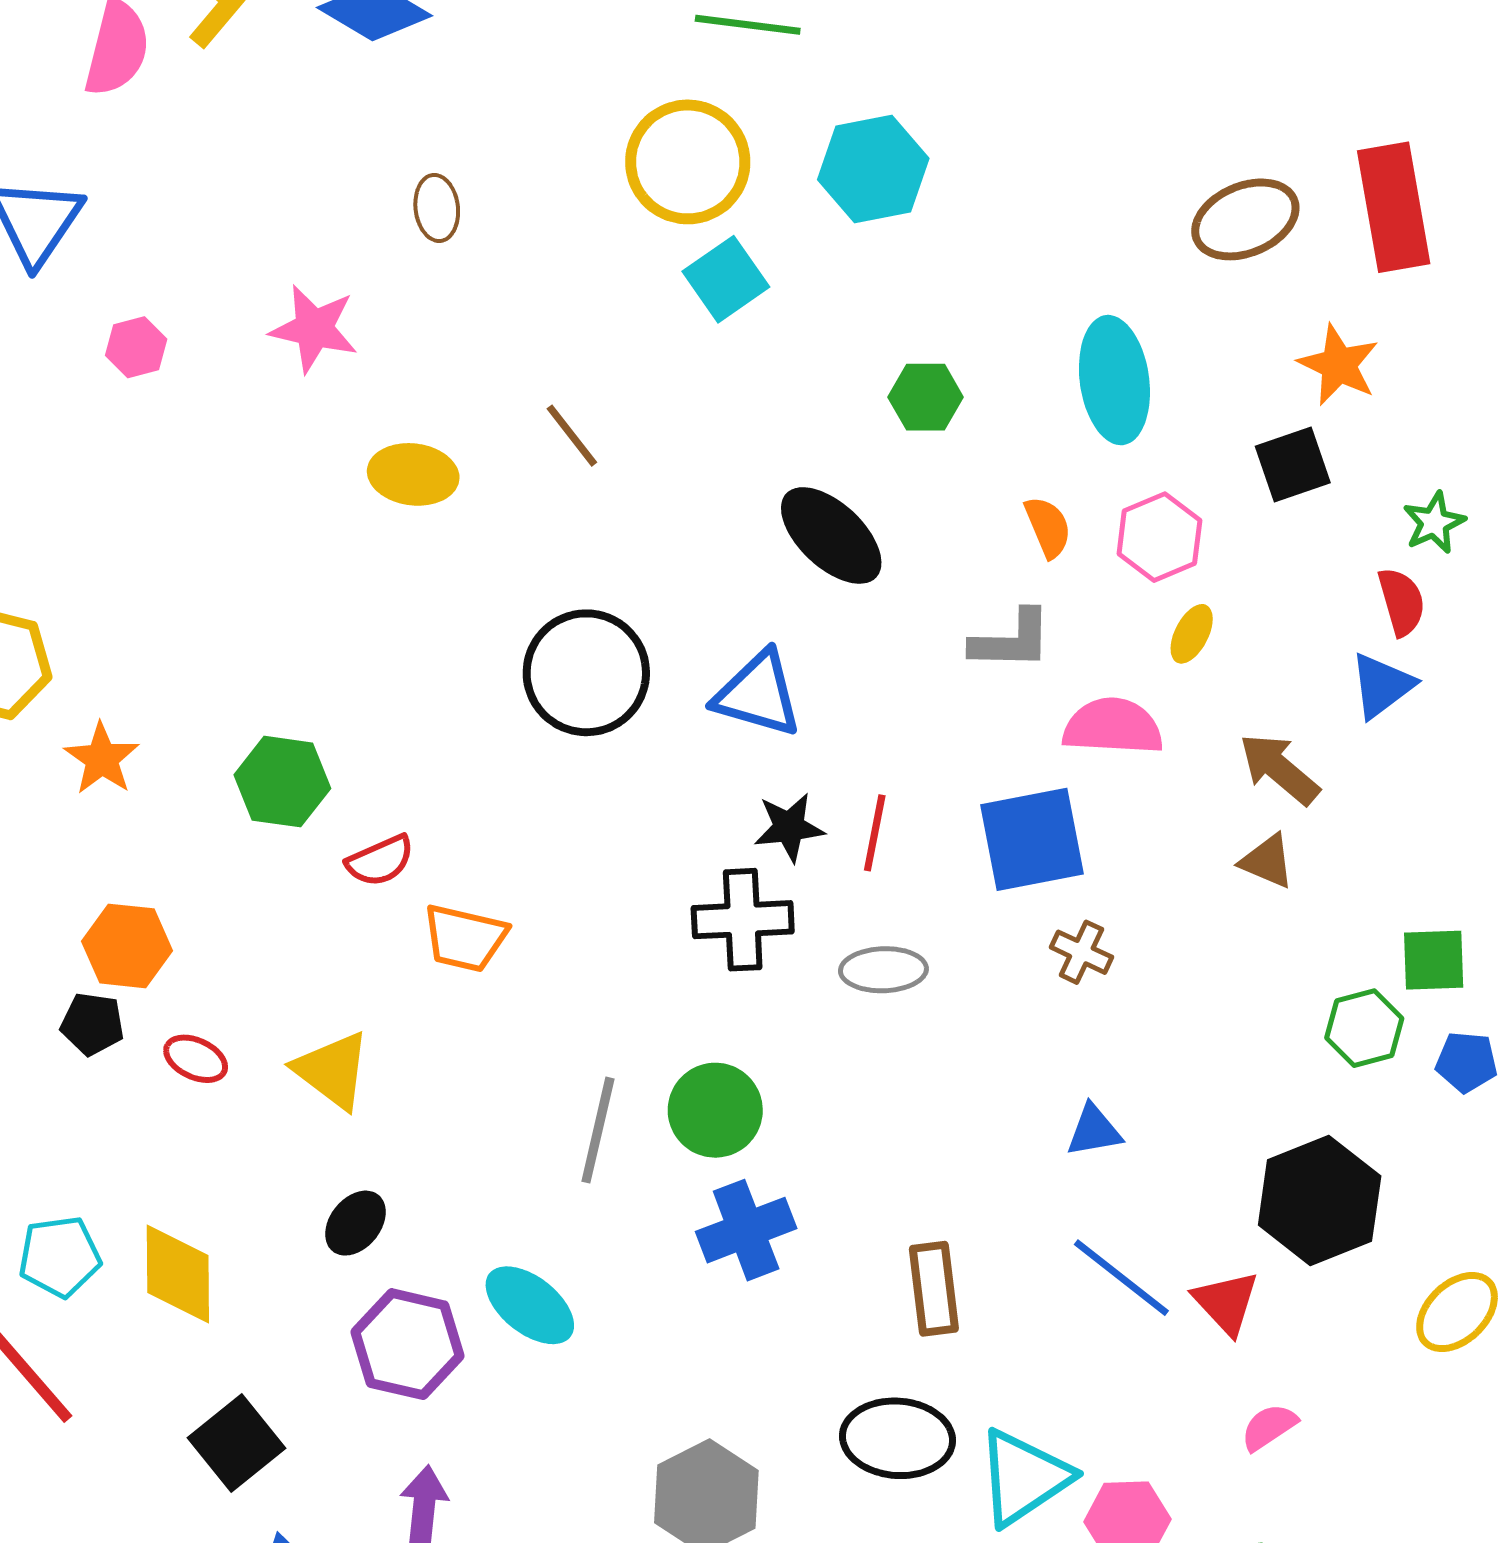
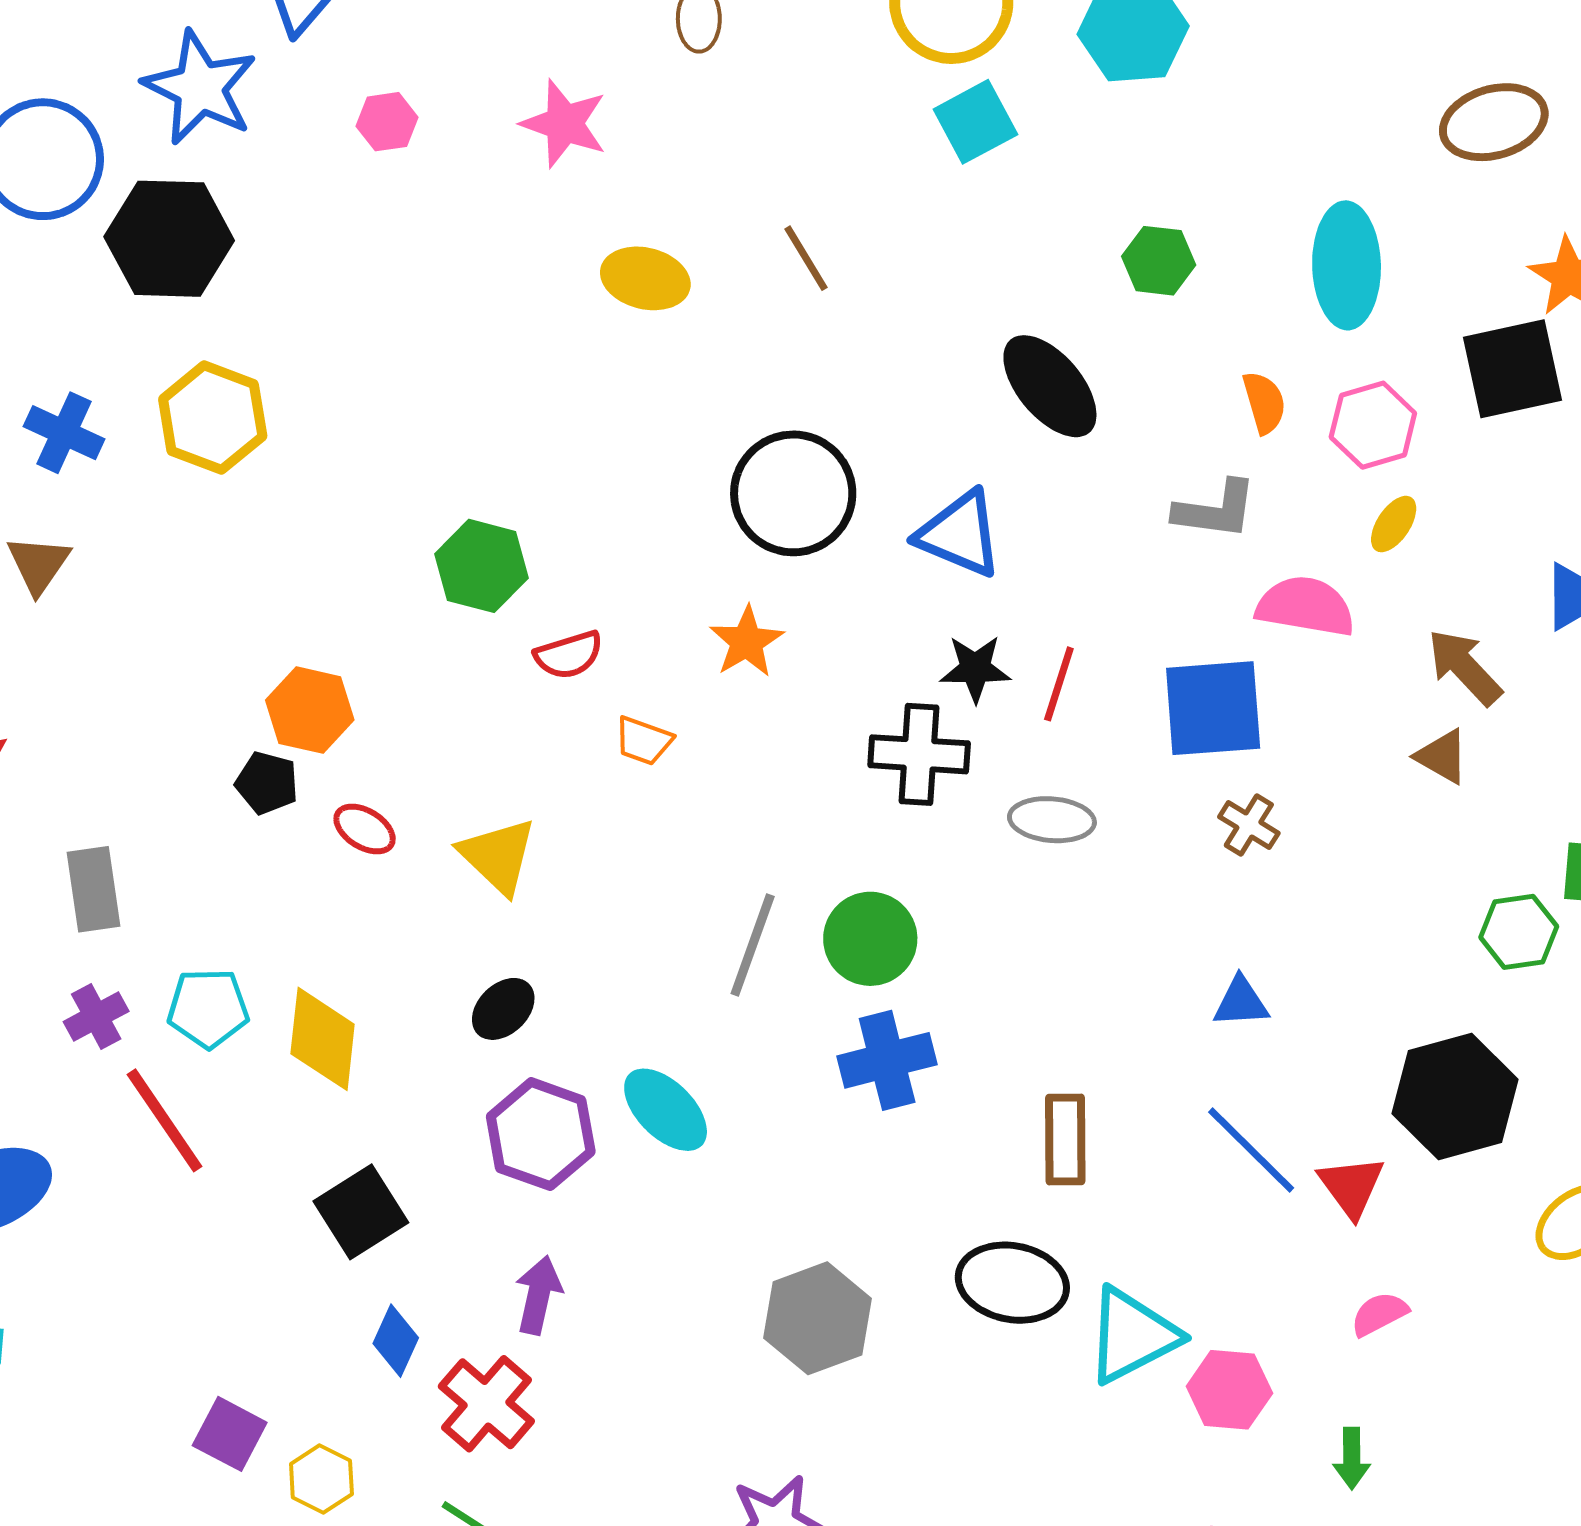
black square: (1293, 464) -> (1512, 369), size x1.4
orange star: (102, 759) -> (747, 642), moved
orange trapezoid: (465, 938) -> (643, 741), size x0.7

